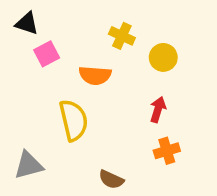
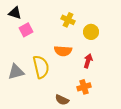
orange semicircle: (95, 75) -> (63, 51), moved
orange cross: (167, 151) -> (84, 87), moved
gray triangle: (29, 165) -> (16, 72), moved

